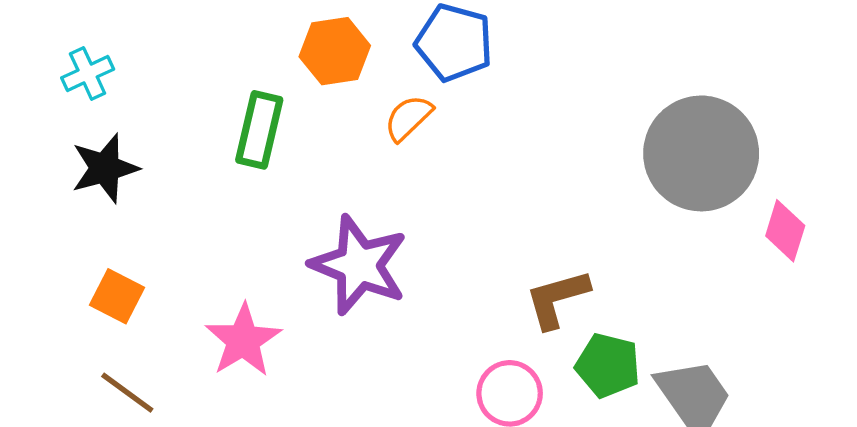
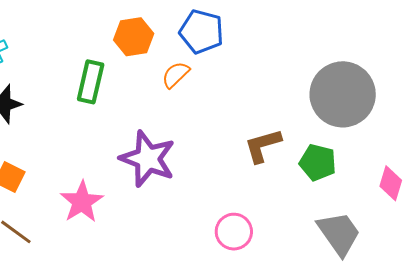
pink diamond: (785, 231) -> (391, 183), moved
brown L-shape: (557, 299) -> (263, 146), moved
green pentagon: (608, 365) -> (318, 162), moved

